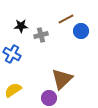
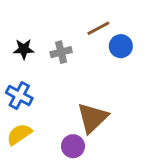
black star: (21, 26) -> (24, 49), moved
blue cross: (12, 54) -> (19, 95), moved

